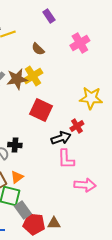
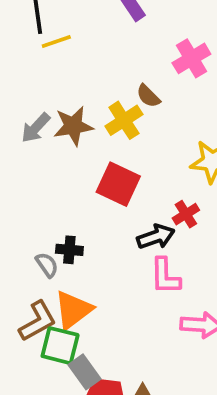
brown semicircle: (38, 49) -> (148, 96), moved
yellow cross: (33, 76) -> (124, 120), moved
orange triangle: (17, 177) -> (73, 310), size x1.6

